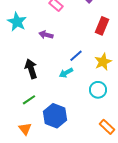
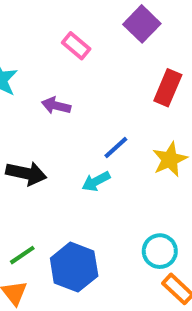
black arrow: (31, 69) -> (26, 173), turned 120
cyan circle: (98, 90) -> (160, 251), moved
green line: (29, 100) -> (22, 255), moved

